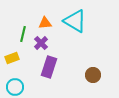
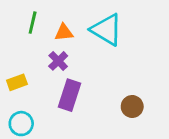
green line: (23, 34) -> (33, 23), moved

